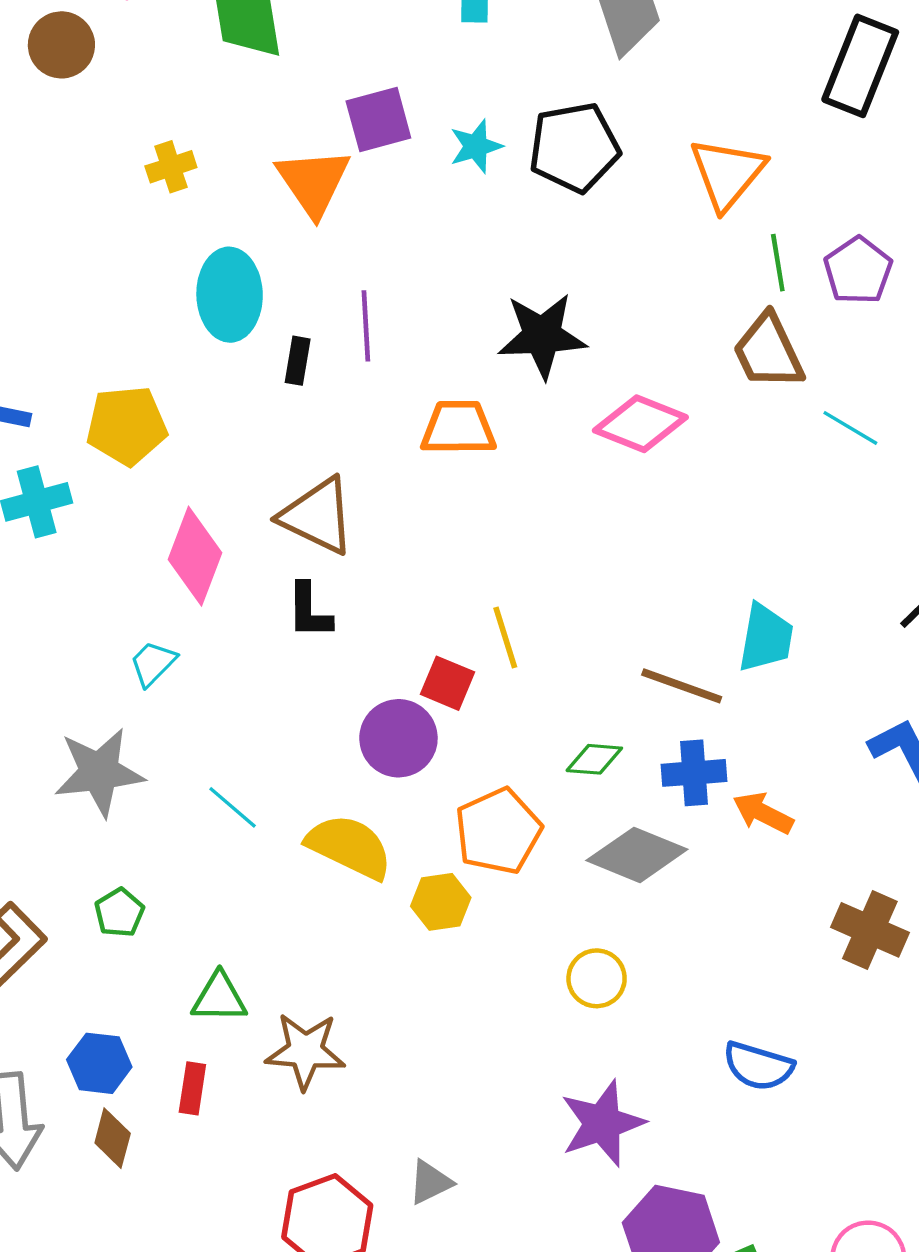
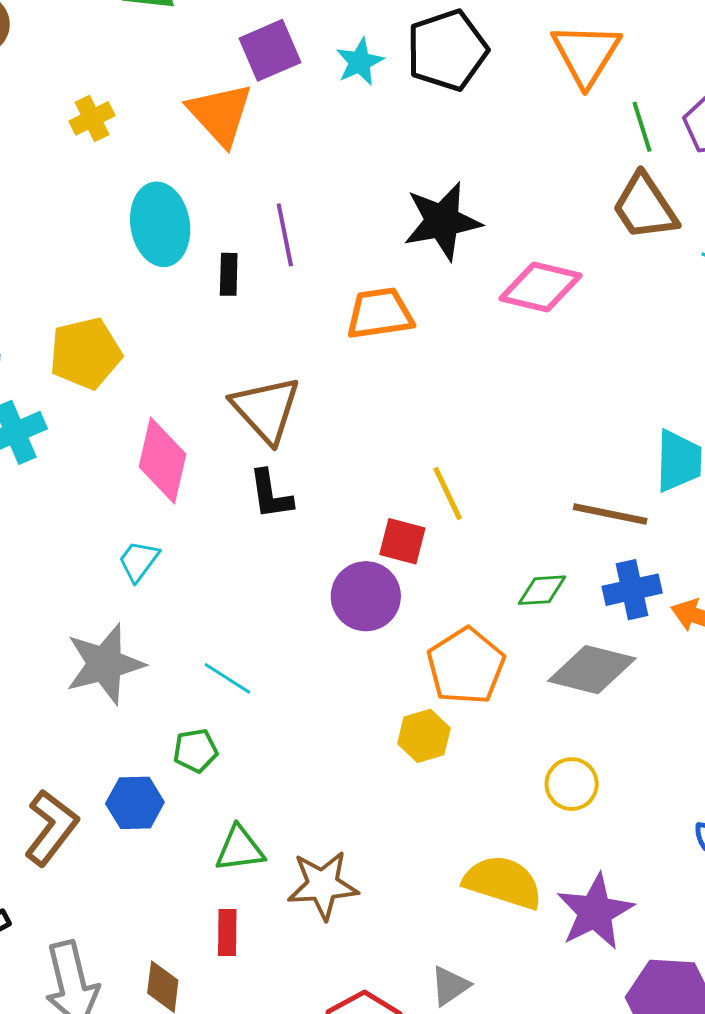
brown triangle: (317, 516) -> (266, 409), turned 30
yellow semicircle: (349, 847) -> (503, 882), moved
green pentagon: (119, 913) -> (195, 751), moved, turned 30
blue hexagon: (99, 1063) -> (135, 803), moved

